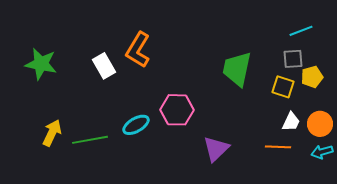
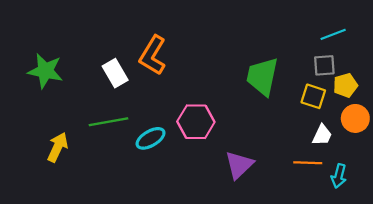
orange circle: (320, 124) -> (355, 118), moved
green line: (90, 140) -> (108, 122), moved
cyan arrow: (322, 152) -> (339, 176), moved, turned -60

